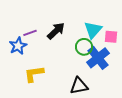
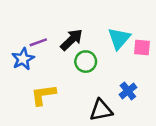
green circle: (84, 47) -> (86, 62), moved
blue cross: (98, 58) -> (128, 91), moved, size x0.6

